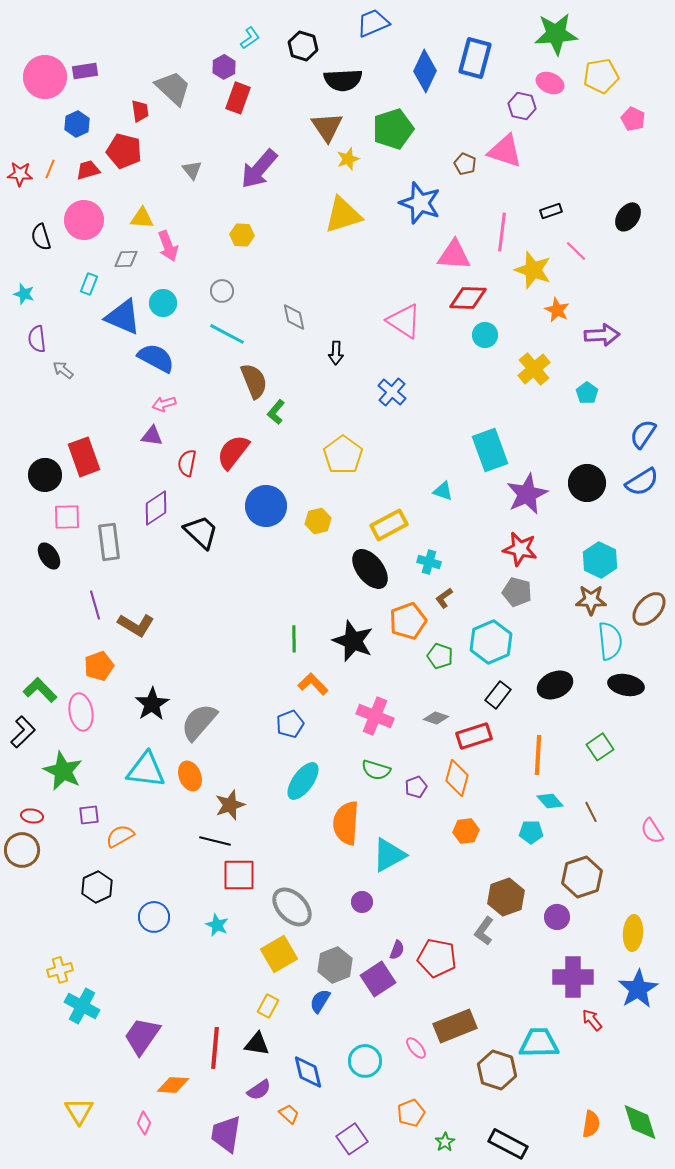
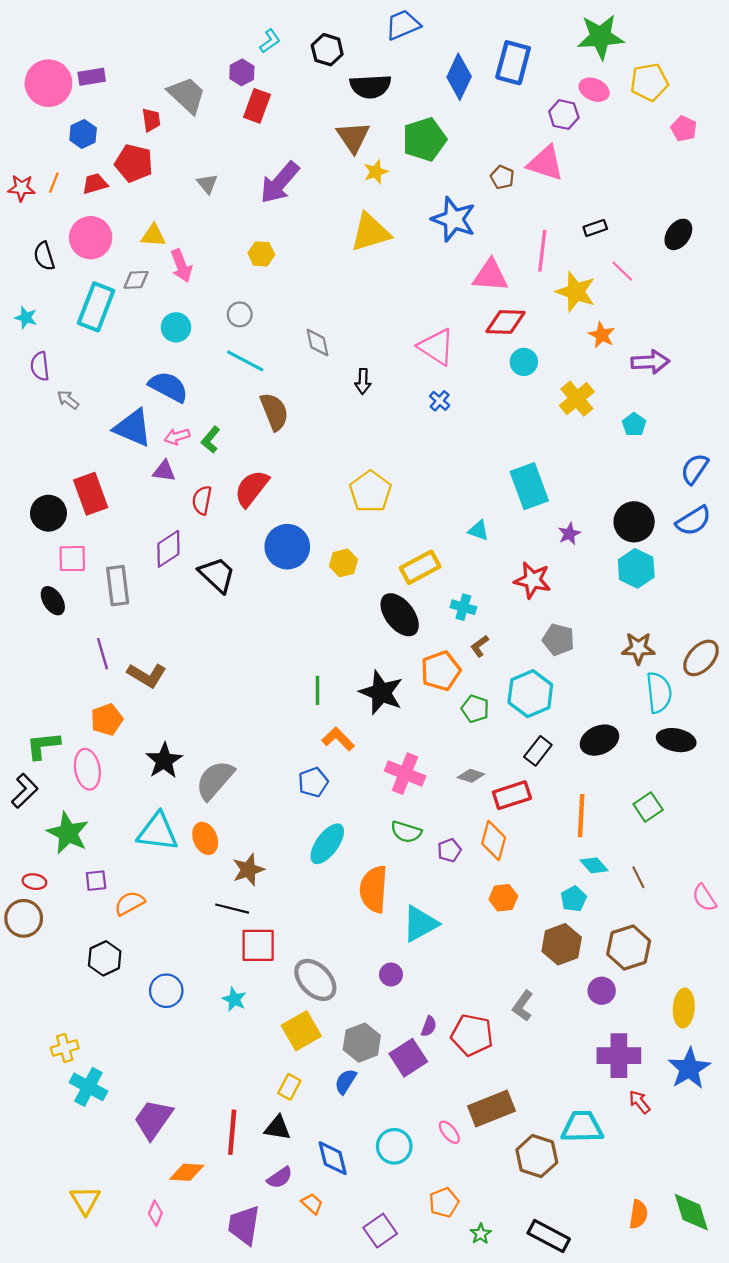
cyan rectangle: (89, 284) -> (96, 307), size x2.0
blue triangle: (123, 317) -> (133, 428), moved
blue cross: (392, 392) -> (440, 401), moved, size x0.7
green L-shape: (276, 412) -> (211, 440), moved
purple star: (527, 494) -> (569, 534), size x0.5
red star: (520, 549) -> (533, 580), moved
cyan hexagon: (600, 560) -> (636, 568), moved
green L-shape: (40, 690) -> (43, 745), turned -52
cyan pentagon: (531, 832) -> (574, 899), turned -30
brown hexagon: (506, 897) -> (562, 944), moved

